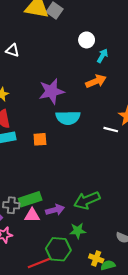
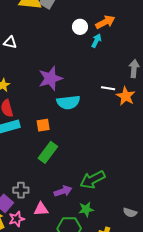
orange arrow: (96, 81) -> (105, 22), moved
white line: (111, 130) -> (108, 88), moved
green rectangle: (30, 199) -> (48, 152), moved, turned -30
pink triangle: (32, 215) -> (41, 209), moved

